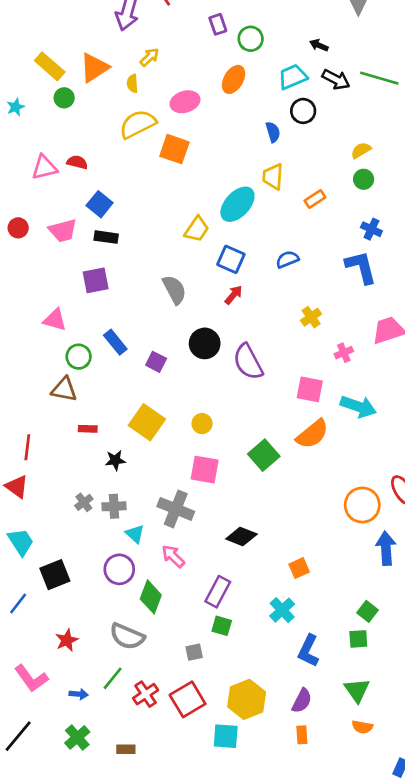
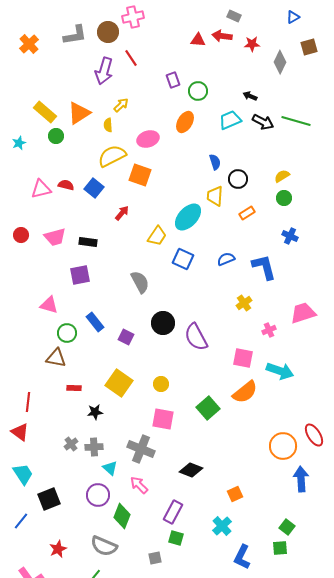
black circle: (303, 111) -> (238, 179), moved
blue square: (100, 204) -> (94, 188), moved
blue L-shape: (361, 267) -> (264, 267), moved
red arrow: (234, 295) -> (122, 213), moved

